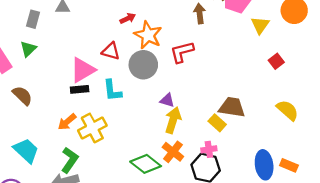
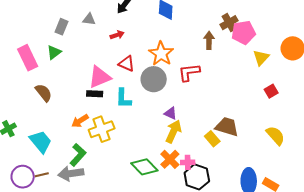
red arrow: (128, 18) -> (117, 35), moved
pink cross: (209, 149) -> (188, 162), moved

